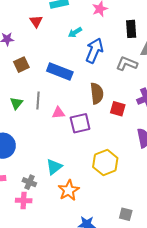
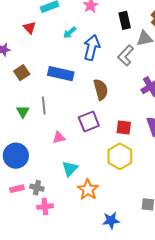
gray L-shape: (127, 64) -> (126, 55), turned -60
red square: (118, 109) -> (124, 127), moved
pink triangle: (58, 113) -> (59, 138), moved
gray cross: (29, 182) -> (37, 188), moved

